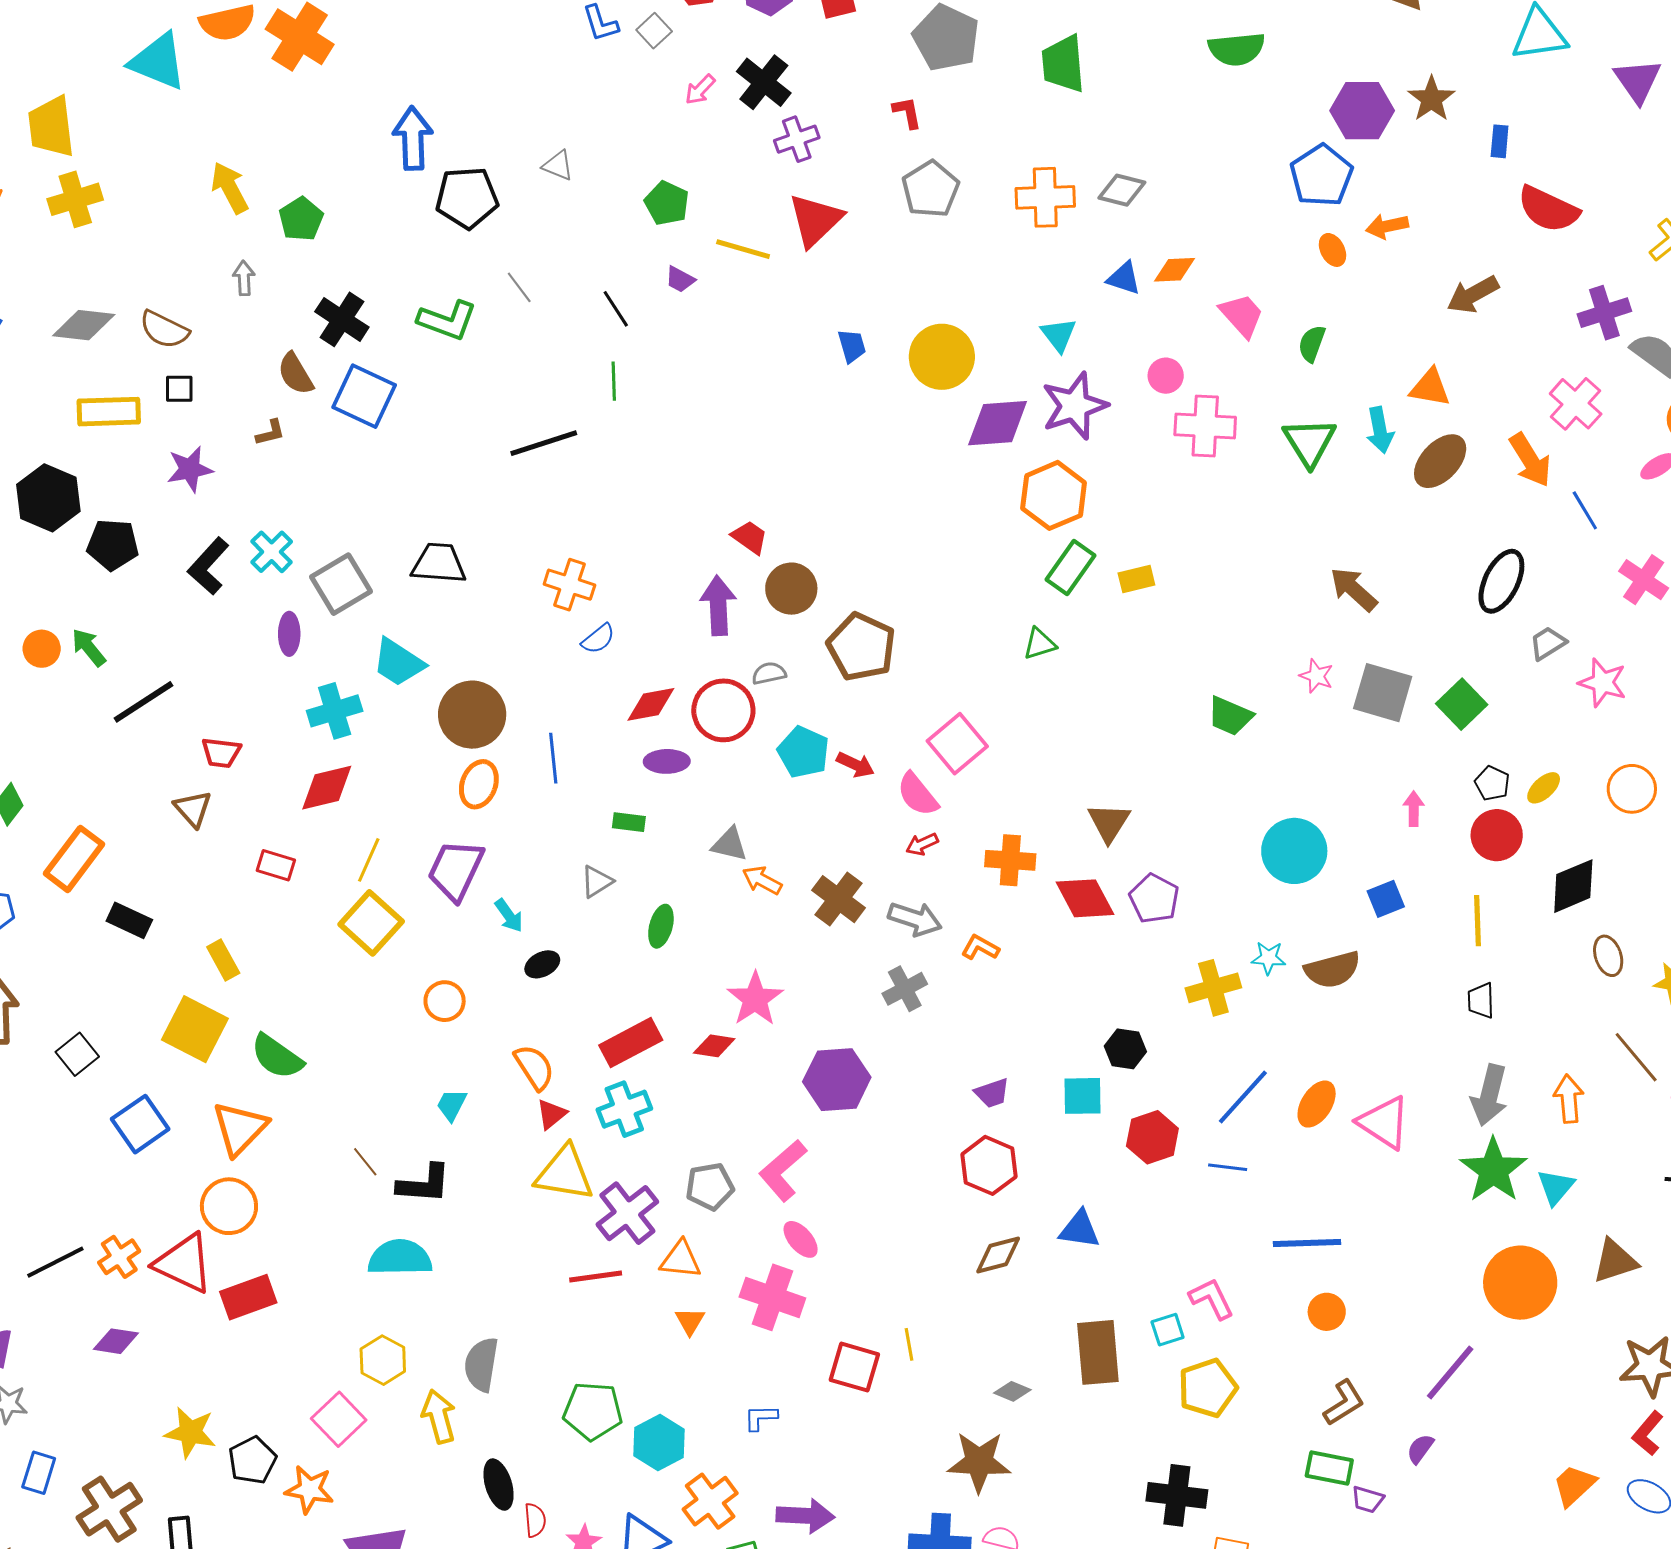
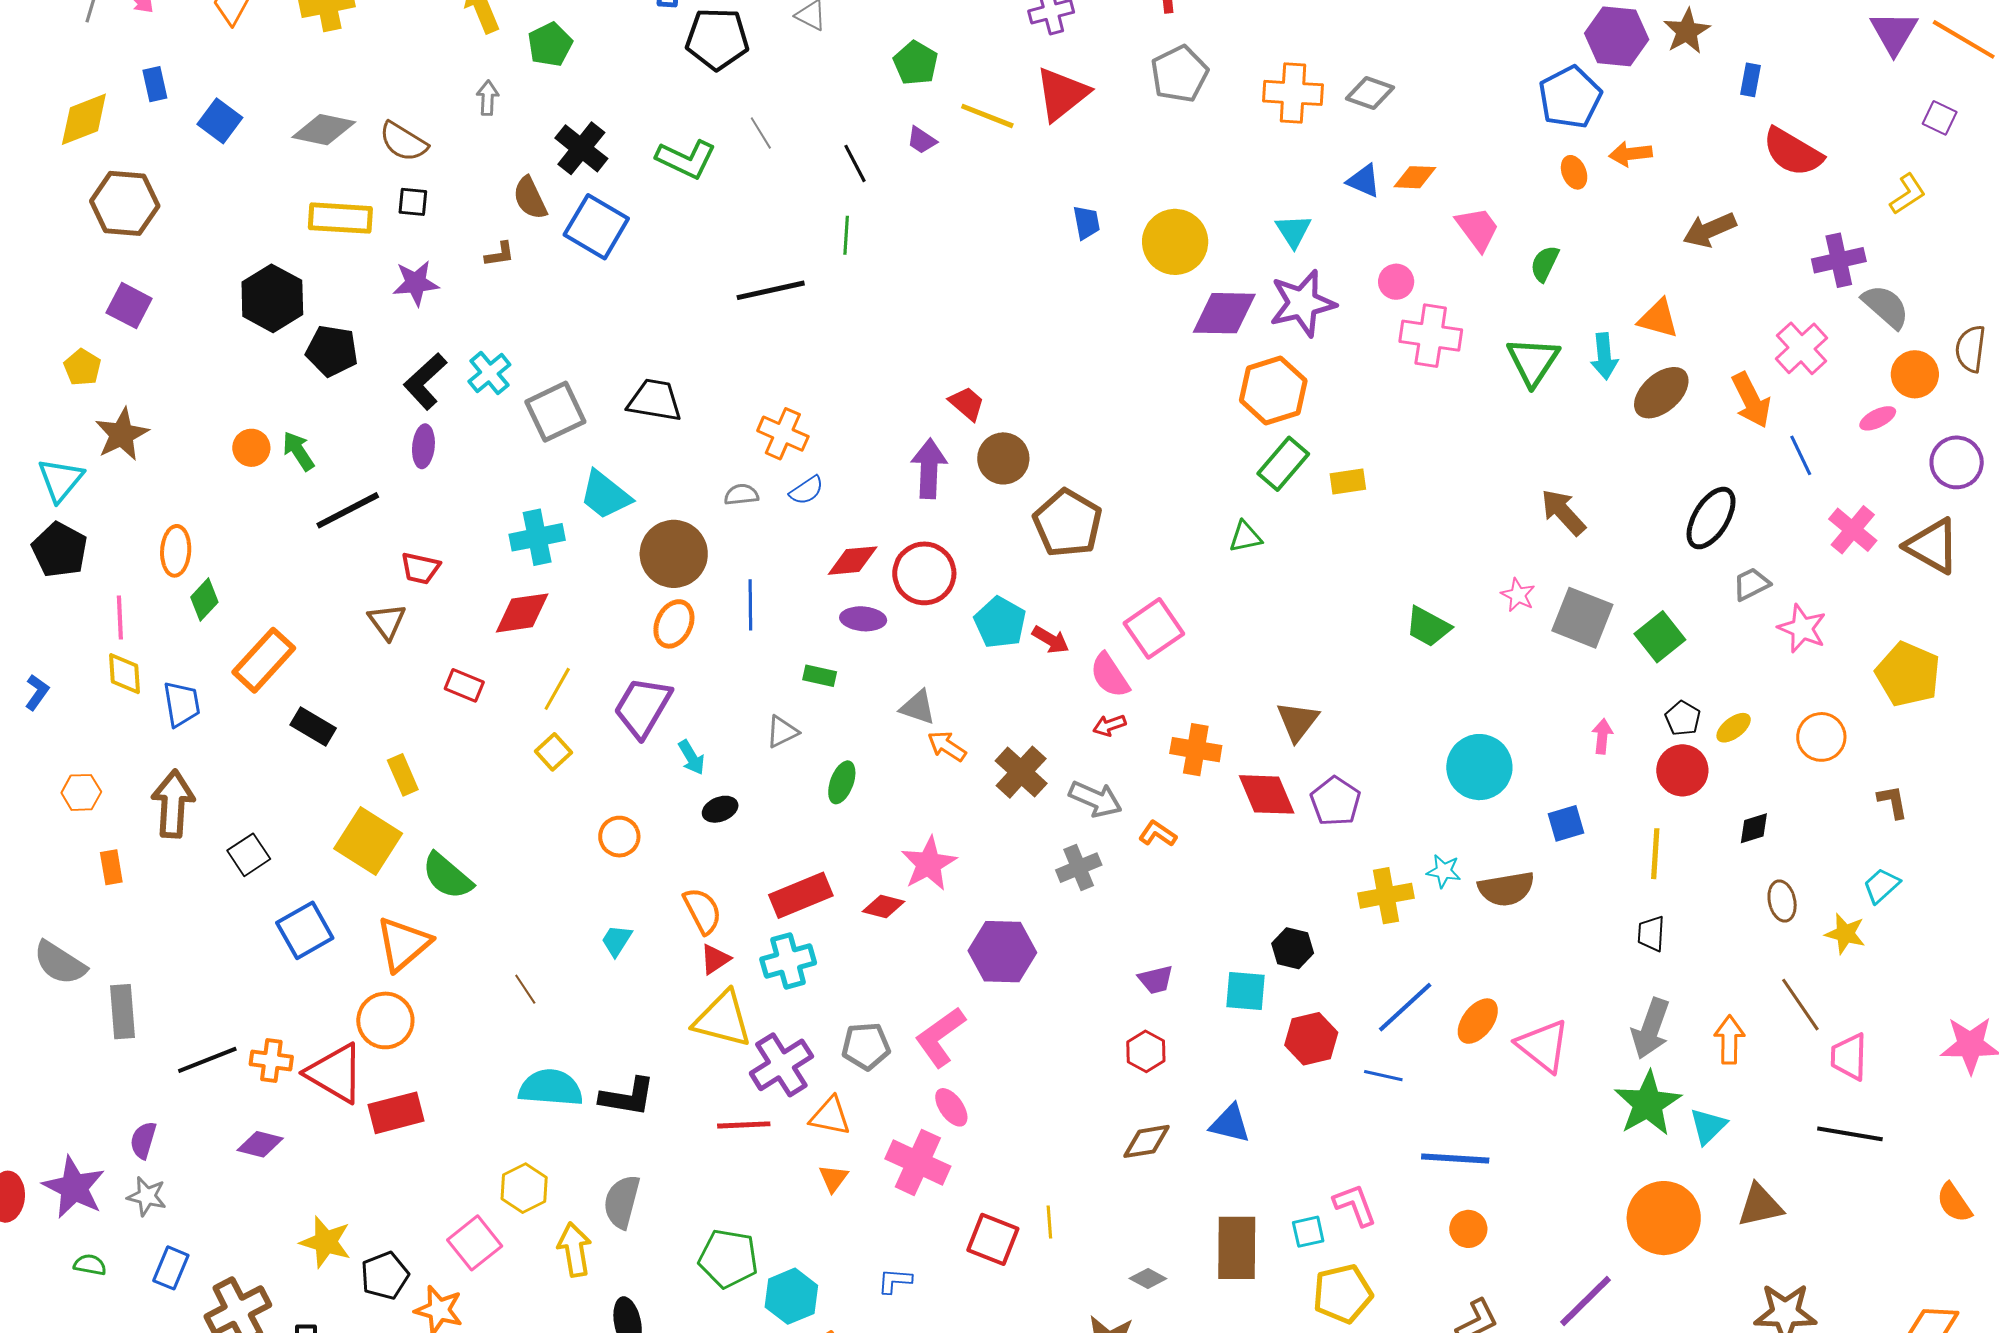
purple ellipse: (289, 634) -> (423, 446), moved
gray semicircle: (769, 673) -> (741, 495), moved
black diamond: (1573, 886) -> (1754, 828), size x0.6
yellow square: (371, 923) -> (554, 752), size x0.6
red hexagon: (989, 1165) -> (1146, 1051), size x0.7
black L-shape: (424, 1184) -> (628, 1097), moved
orange cross: (119, 1257) -> (271, 1061), turned 36

